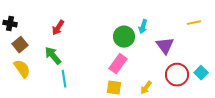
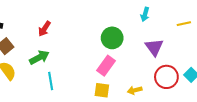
cyan arrow: (143, 27) -> (145, 14), moved
green arrow: (53, 56) -> (39, 57), turned 102
yellow arrow: (146, 88) -> (135, 90), turned 40

